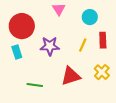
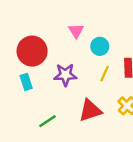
cyan circle: (90, 17) -> (100, 46), moved
green line: (35, 85) -> (48, 121), turned -42

